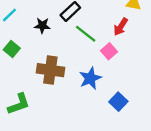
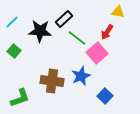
black star: (42, 26) -> (40, 31), size x1.6
pink square: (109, 51) -> (97, 53), size x1.5
brown cross: (50, 70) -> (52, 81), moved

